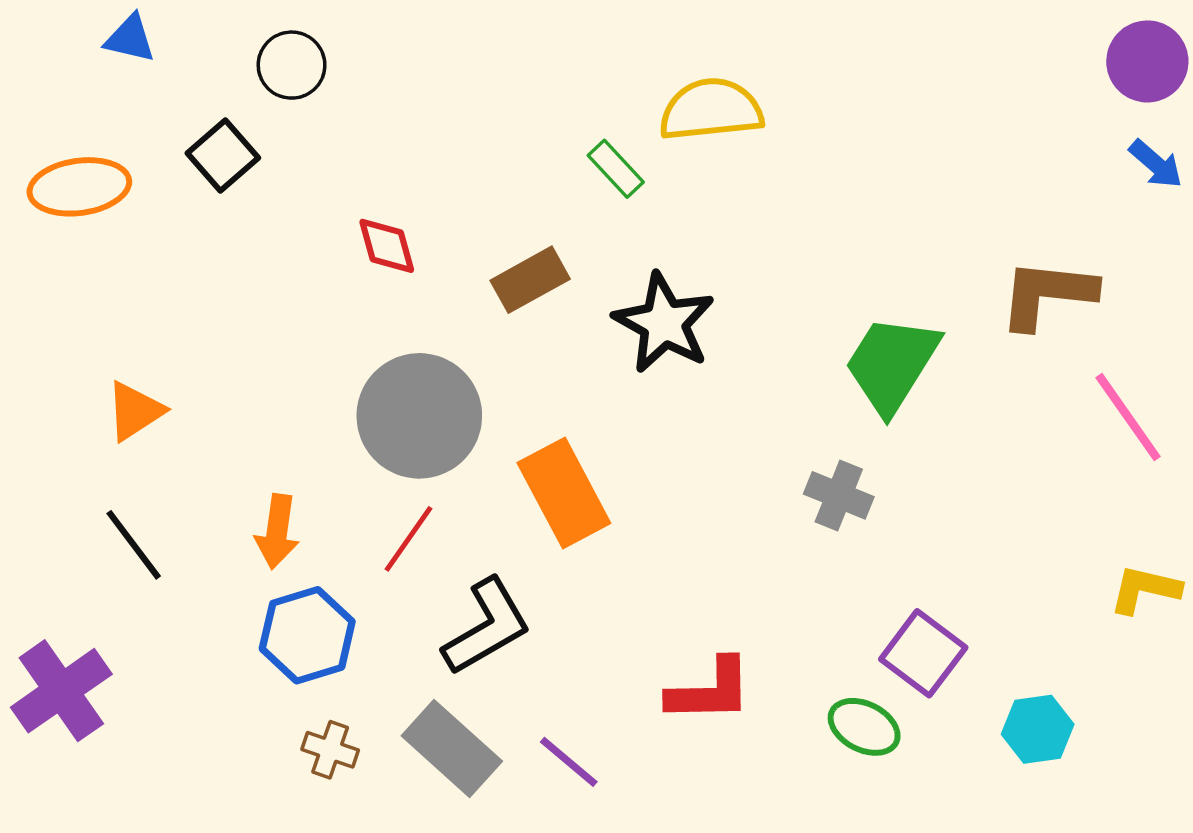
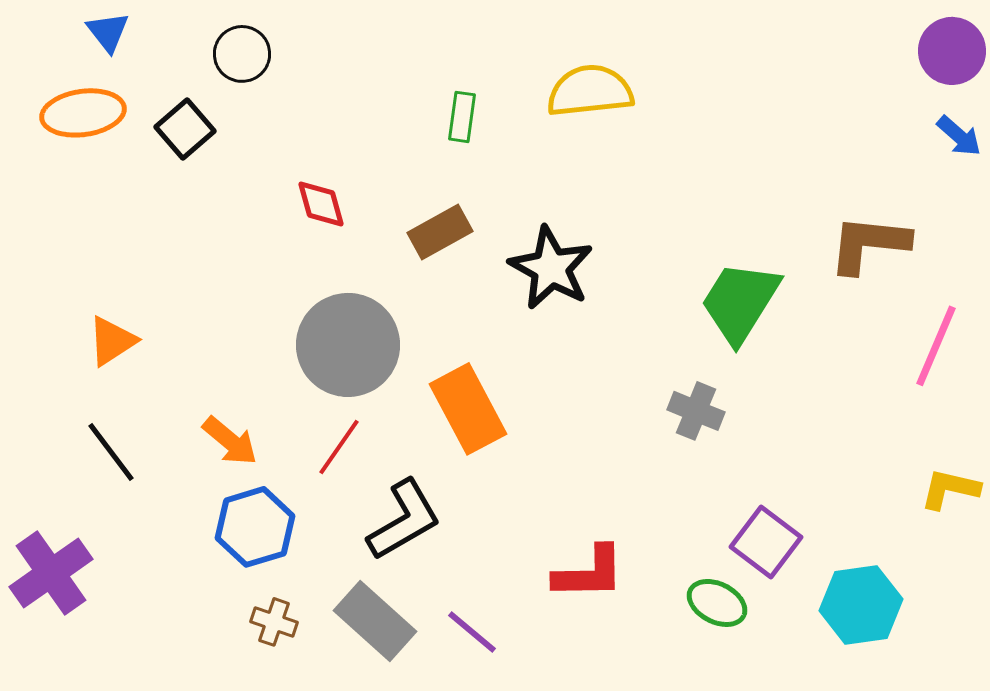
blue triangle: (130, 39) -> (108, 32), turned 39
green rectangle: (616, 169) -> (462, 117), moved, turned 51
orange ellipse: (79, 187) -> (83, 113), moved
pink line: (1128, 417) -> (936, 346), turned 58
orange arrow: (277, 532) -> (230, 441), turned -58
cyan hexagon: (1038, 729) -> (861, 605), size x1.4

